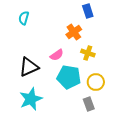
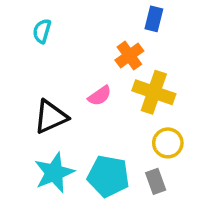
blue rectangle: (88, 11) -> (154, 19), turned 32
yellow cross: (88, 53) -> (154, 92), size x1.6
cyan pentagon: (69, 77) -> (108, 176), moved

